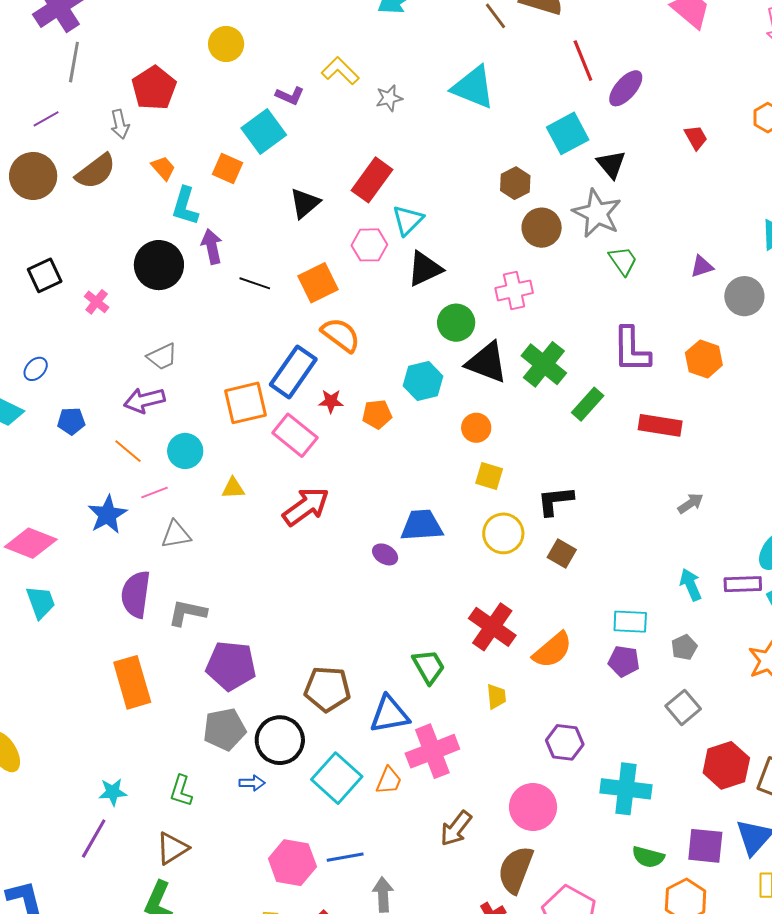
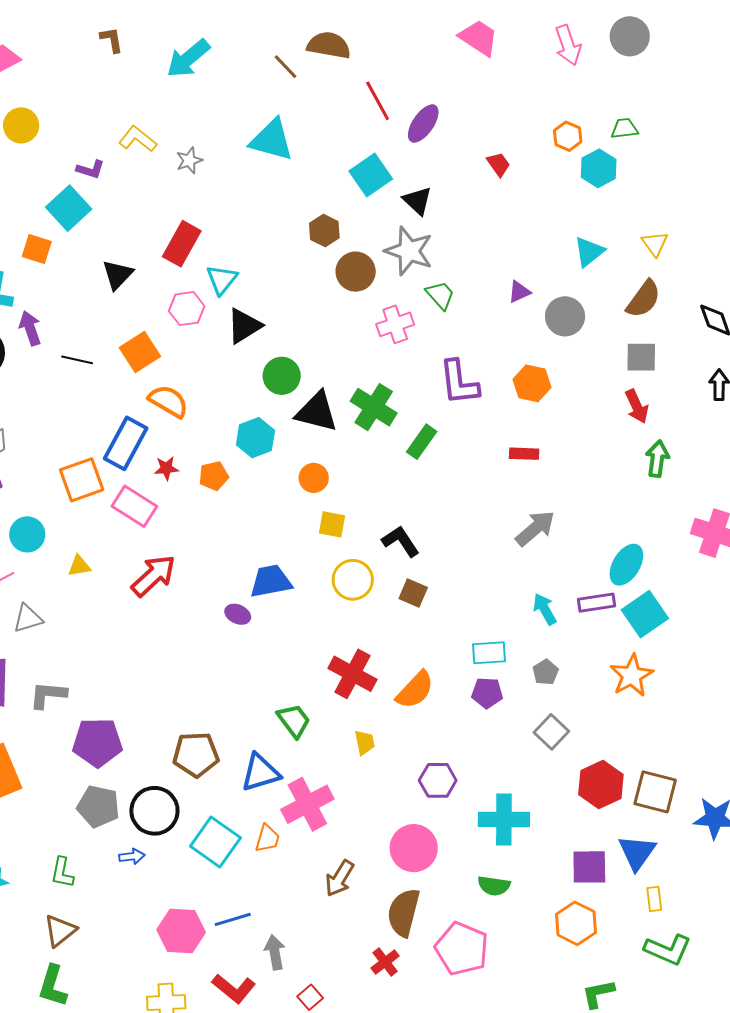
pink cross: (514, 290) -> (395, 324), moved
red rectangle: (660, 425) -> (524, 454), moved, size x0.7
black L-shape: (555, 501) -> (401, 541), turned 69
gray arrow: (691, 503) -> (535, 528), size x1.6
gray pentagon: (225, 729) -> (98, 806), turned 30
green semicircle: (648, 857) -> (494, 886), moved

